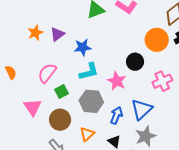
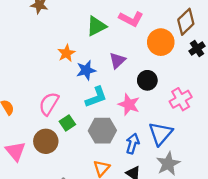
orange star: (35, 33) -> (66, 53), moved
purple triangle: (57, 34) -> (117, 60), moved
orange circle: (157, 40) -> (161, 42), moved
pink triangle: (33, 107) -> (16, 151), moved
brown circle: (60, 120) -> (46, 141), moved

